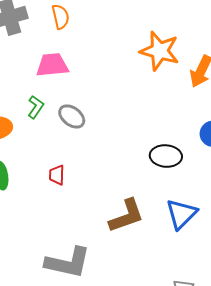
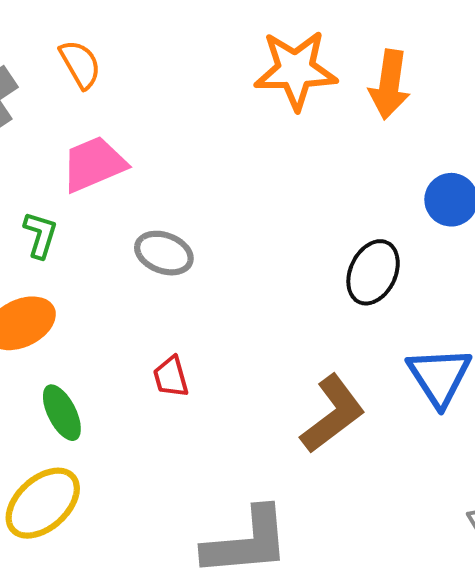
green L-shape: (36, 107) -> (40, 235), moved
black ellipse: (166, 156) -> (373, 272), turned -52

